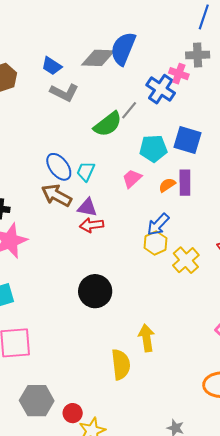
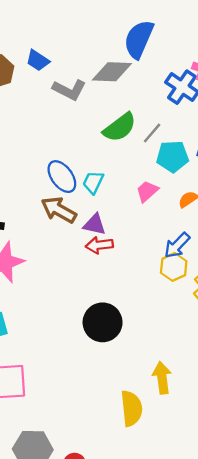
gray diamond: (98, 58) -> (112, 72), moved
blue trapezoid: (52, 66) -> (38, 61), moved
gray line: (129, 110) -> (152, 133), moved

